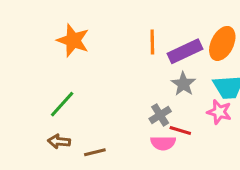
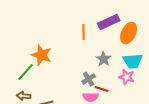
orange star: (73, 40) -> (42, 55), moved
purple rectangle: (185, 51) -> (109, 22), moved

